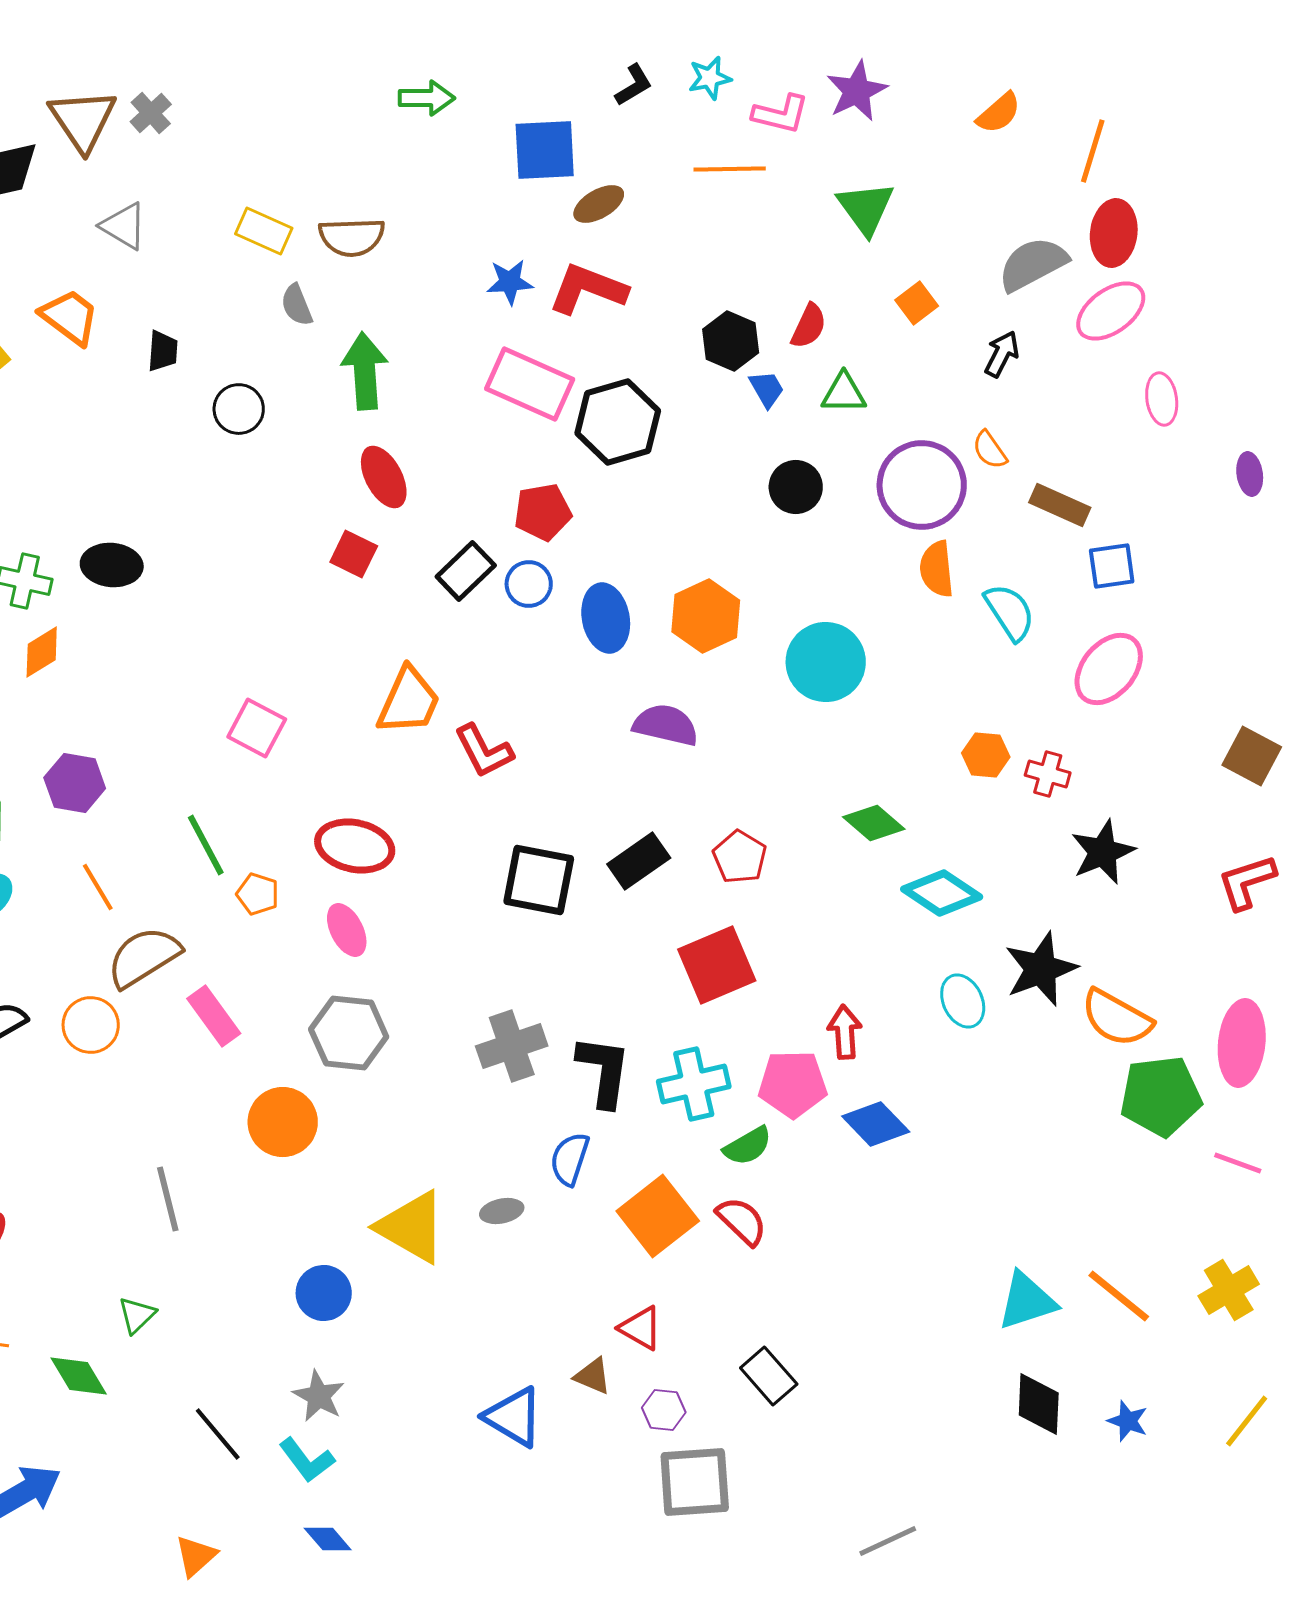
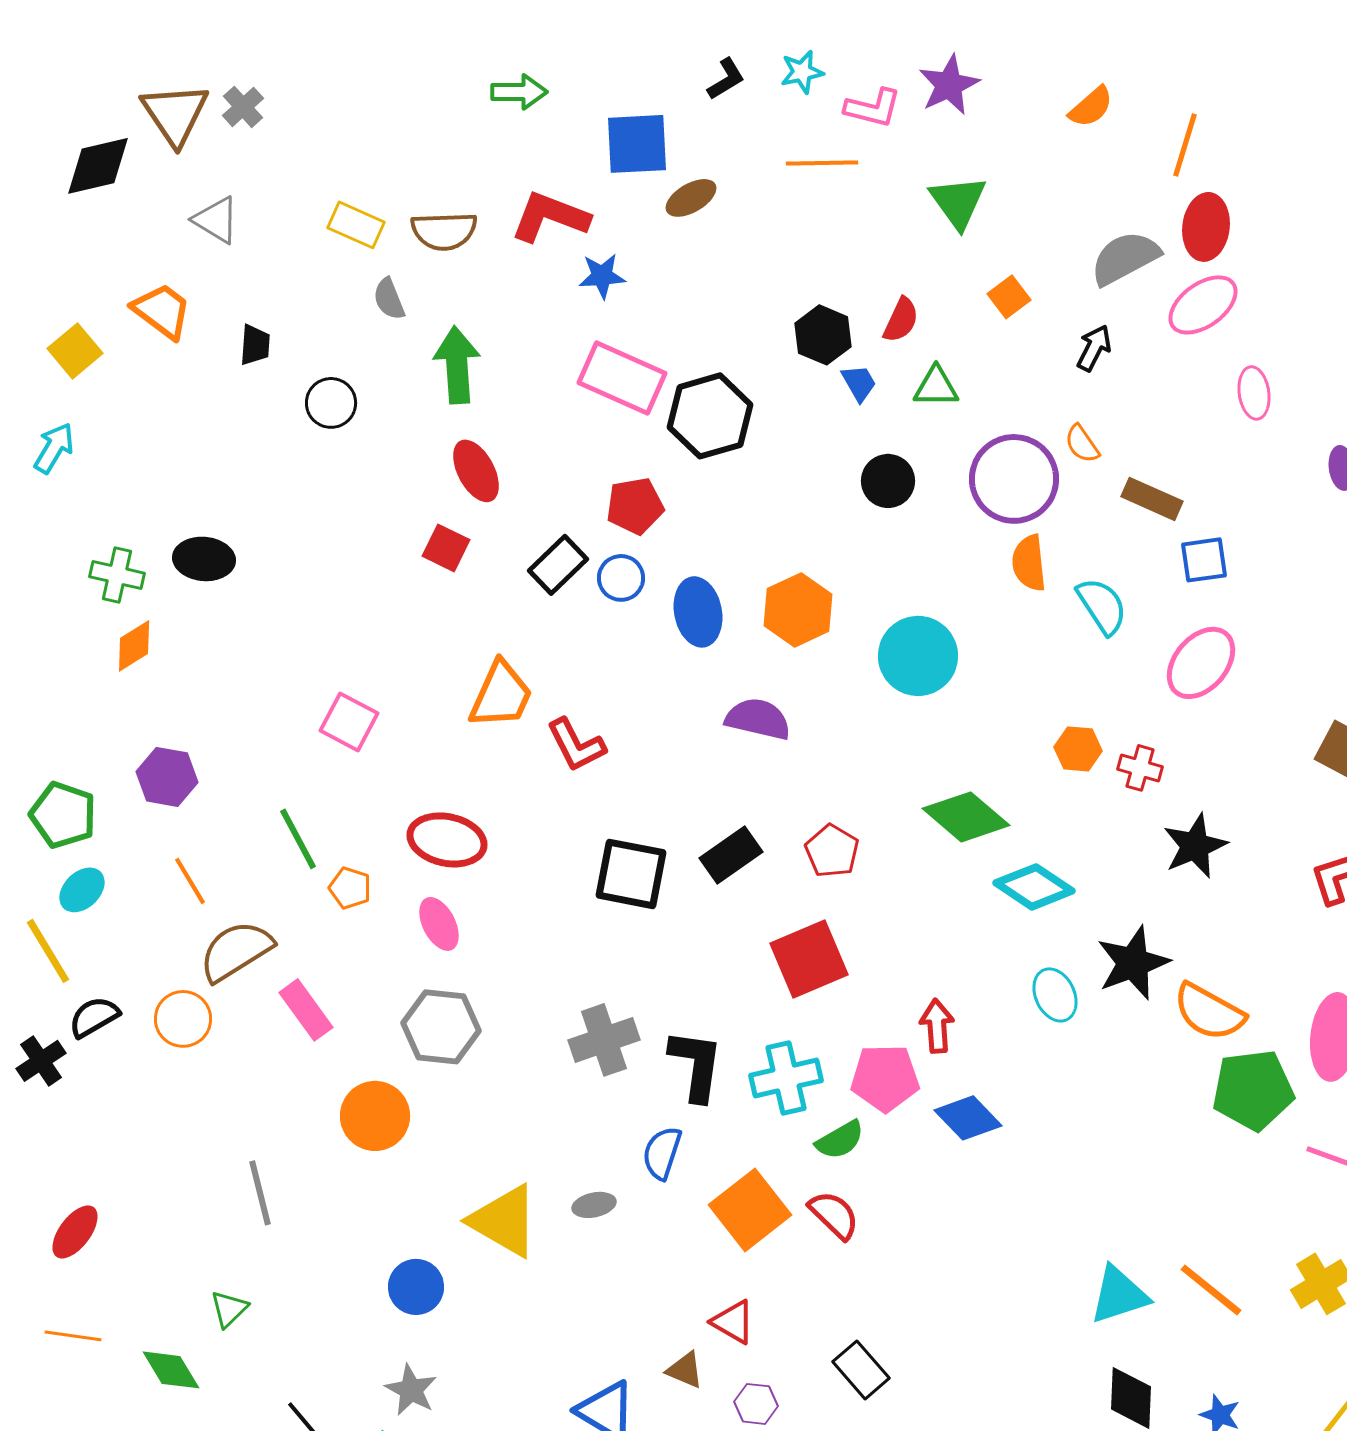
red L-shape: (588, 289) -> (550, 217), moved
green diamond: (874, 823) -> (966, 817), size x1.4

